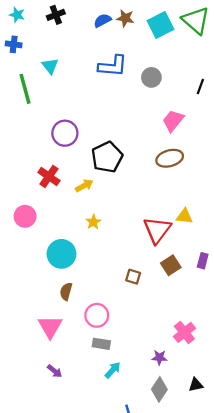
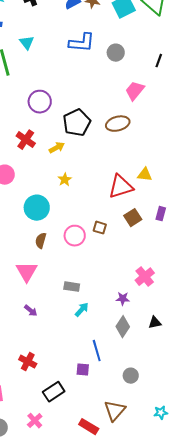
brown ellipse: (170, 158) -> (118, 124), moved
red triangle: (157, 230) -> (121, 187), turned 36
pink circle: (97, 315) -> (75, 236), moved

